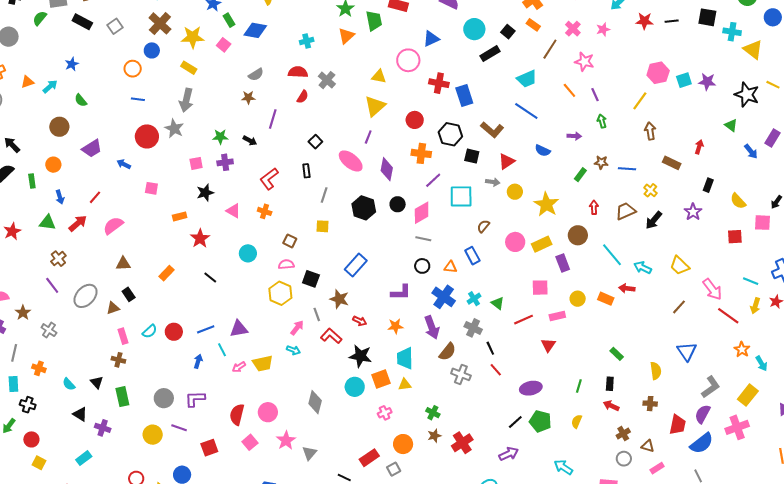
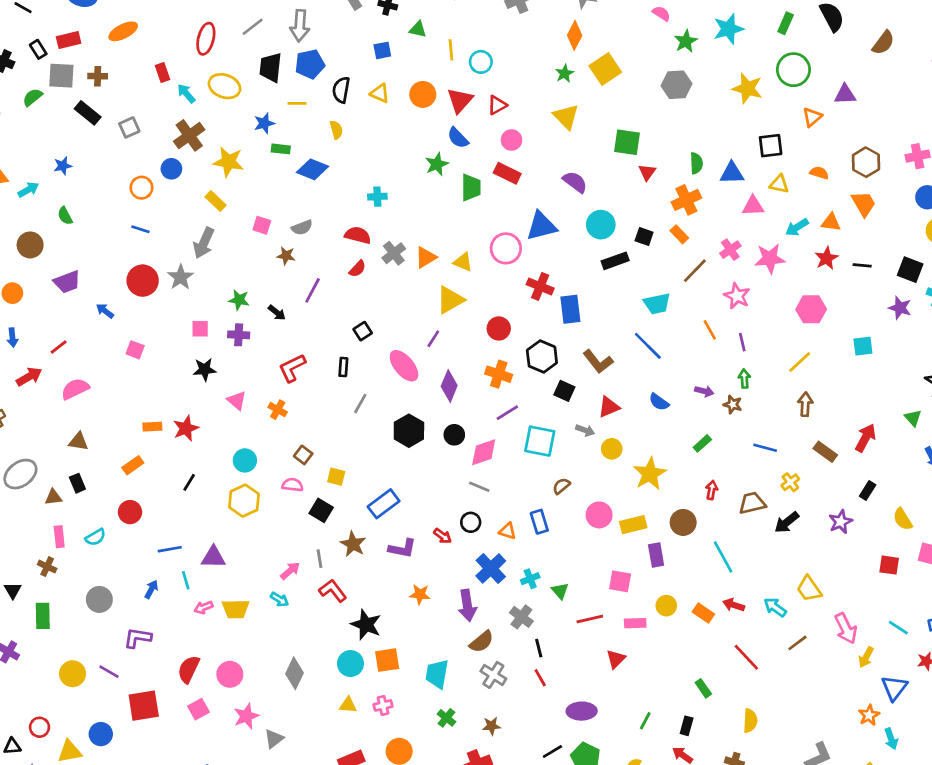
green rectangle: (229, 20) -> (281, 149), turned -64
red star: (644, 21) -> (826, 258), turned 30
pink star: (603, 29) -> (770, 259), size x1.6
black square: (508, 32) -> (644, 237), turned -32
orange triangle: (346, 36) -> (426, 257), moved
blue triangle: (431, 39) -> (541, 226), size x1.4
pink square: (224, 45) -> (262, 225), moved, turned -32
pink hexagon: (658, 73) -> (811, 309), moved
purple star: (707, 82) -> (900, 308), moved
red arrow: (699, 147) -> (866, 438), size x1.5
brown star: (601, 162) -> (733, 404), moved
orange rectangle: (180, 216) -> (152, 427), moved
yellow square: (322, 226) -> (336, 477), moved
cyan arrow: (643, 268) -> (775, 607), moved
black line: (210, 278) -> (189, 482), turned 72
purple L-shape: (401, 292) -> (402, 548), moved
yellow hexagon: (280, 293) -> (244, 501), moved
yellow arrow: (755, 306) -> (866, 657), moved
red line: (728, 316) -> (746, 657), moved
red arrow: (360, 321) -> (443, 536), moved
red circle: (174, 332) -> (130, 512), moved
blue triangle: (687, 351) -> (894, 688), moved
cyan trapezoid: (405, 358) -> (437, 674), moved
yellow triangle: (405, 385) -> (348, 705), moved
gray circle: (164, 398) -> (99, 599), moved
brown star: (434, 436) -> (491, 726), moved
red square: (209, 448) -> (144, 706), size x1.4

